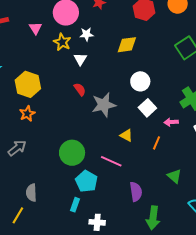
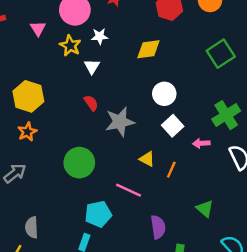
orange line: (156, 143) -> (171, 170), moved
green circle: (72, 153) -> (79, 163), moved
cyan pentagon: (86, 181) -> (98, 214), turned 30

